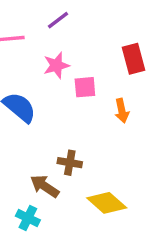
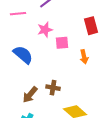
brown arrow: (45, 186) -> (30, 95), moved, turned -84

